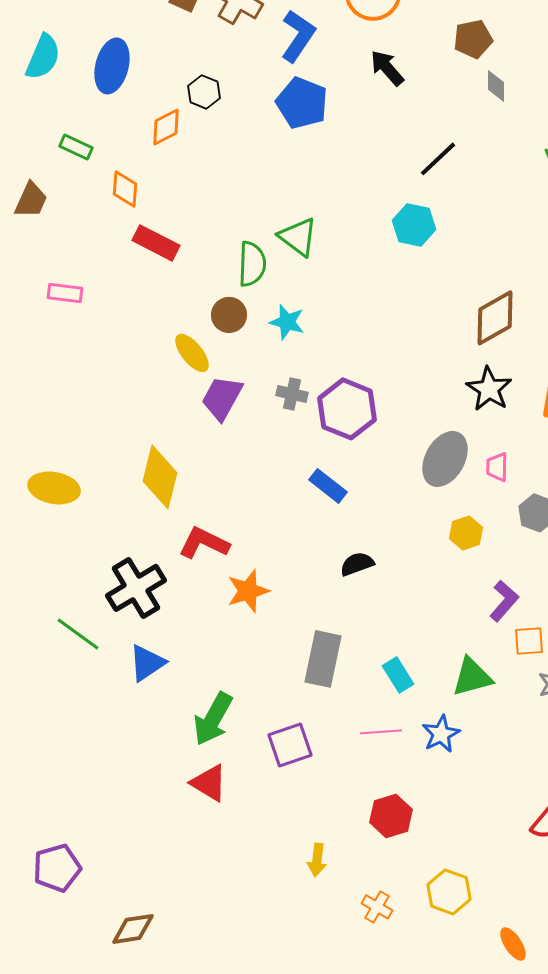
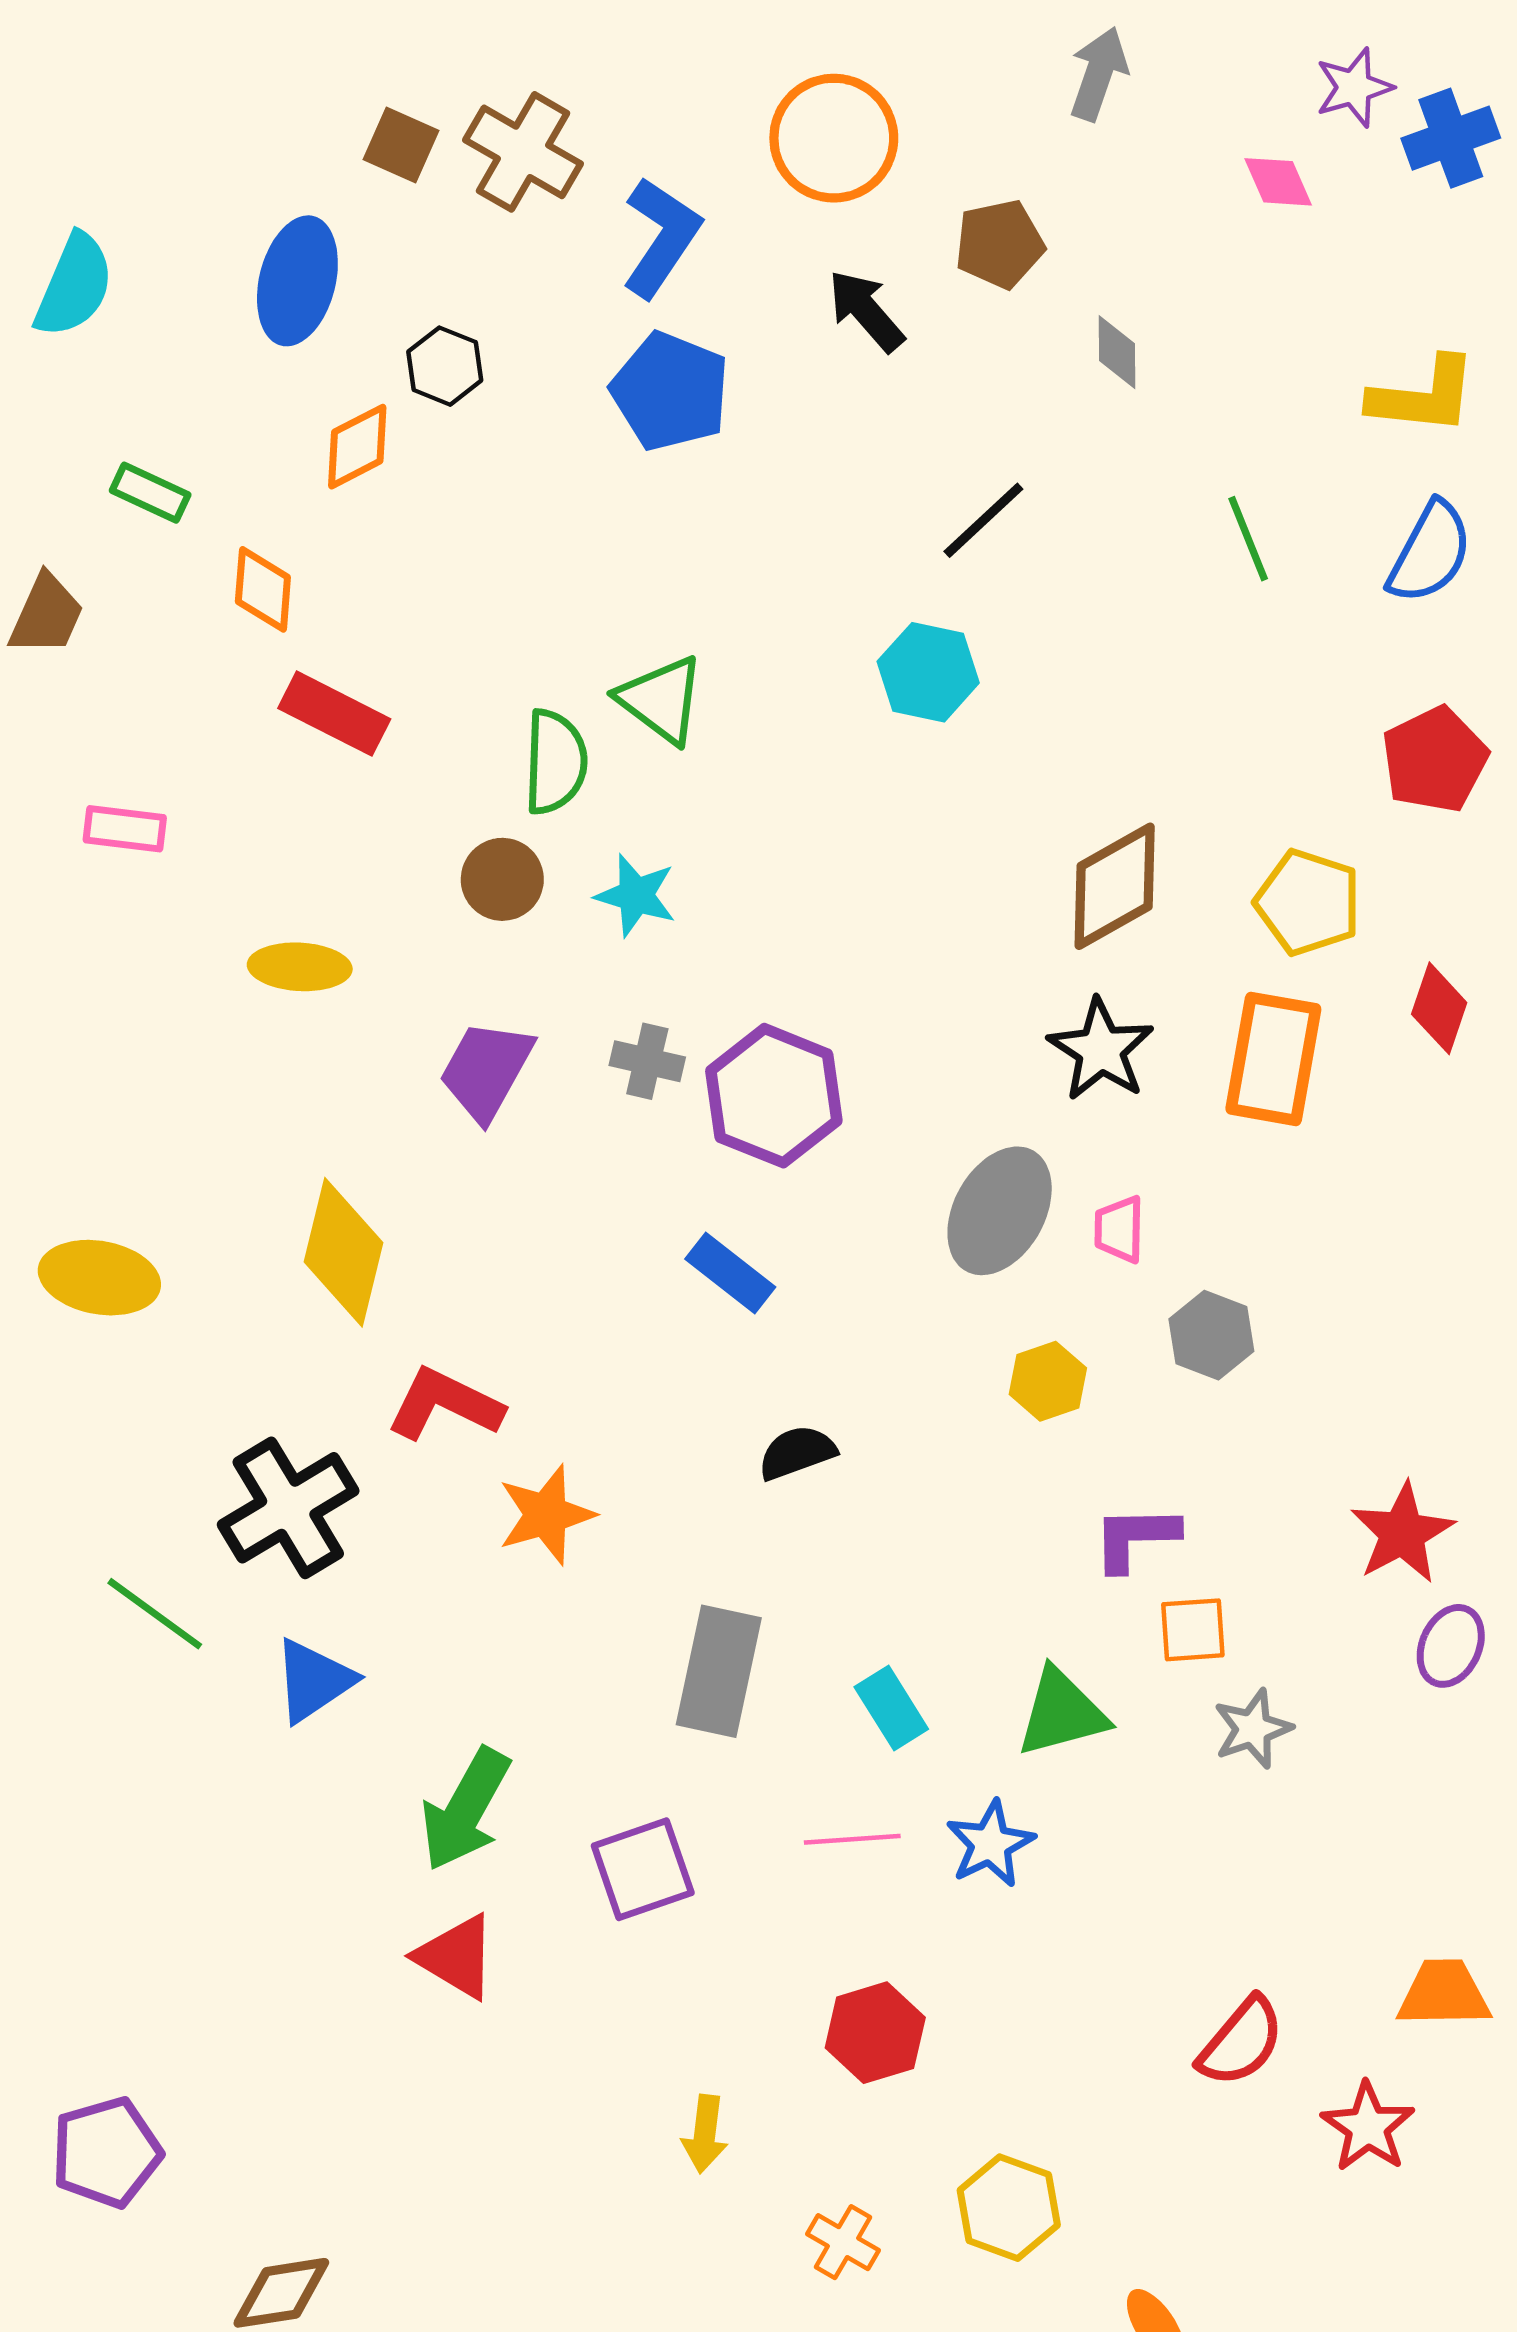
brown pentagon: (473, 39) -> (1000, 244), moved
blue ellipse: (112, 66) -> (297, 281), moved
yellow ellipse: (192, 353) -> (300, 967), moved, turned -48
purple L-shape: (504, 601) -> (1135, 1538), turned -132

